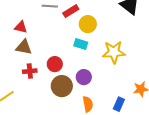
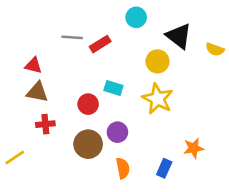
yellow circle: (88, 24) -> (157, 61), moved
yellow star: (114, 52) -> (157, 99), turned 30
red circle: (55, 64) -> (88, 104), moved

